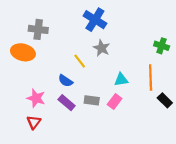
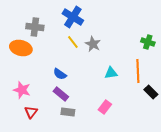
blue cross: (95, 20) -> (73, 17), moved
yellow line: (80, 61) -> (73, 42), moved
pink star: (36, 98) -> (22, 90), moved
gray rectangle: (92, 100) -> (68, 112), moved
pink rectangle: (115, 101) -> (105, 107), moved

